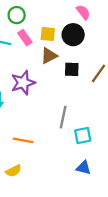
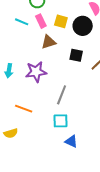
brown triangle: (49, 56) -> (48, 42), moved
purple star: (23, 83) -> (36, 72), moved
cyan square: (83, 135) -> (61, 121), moved

